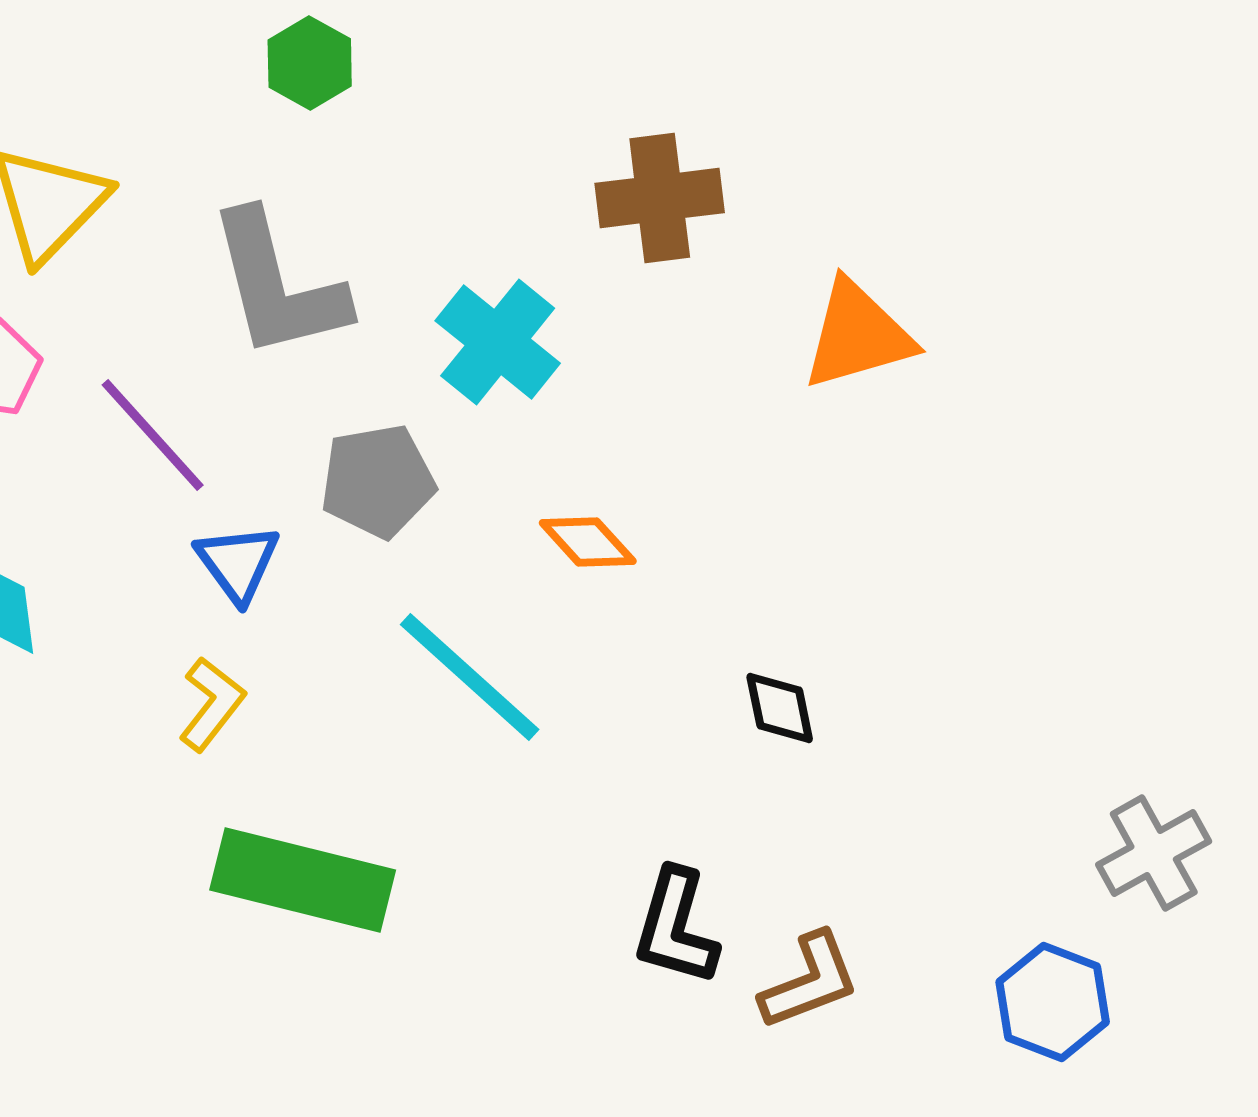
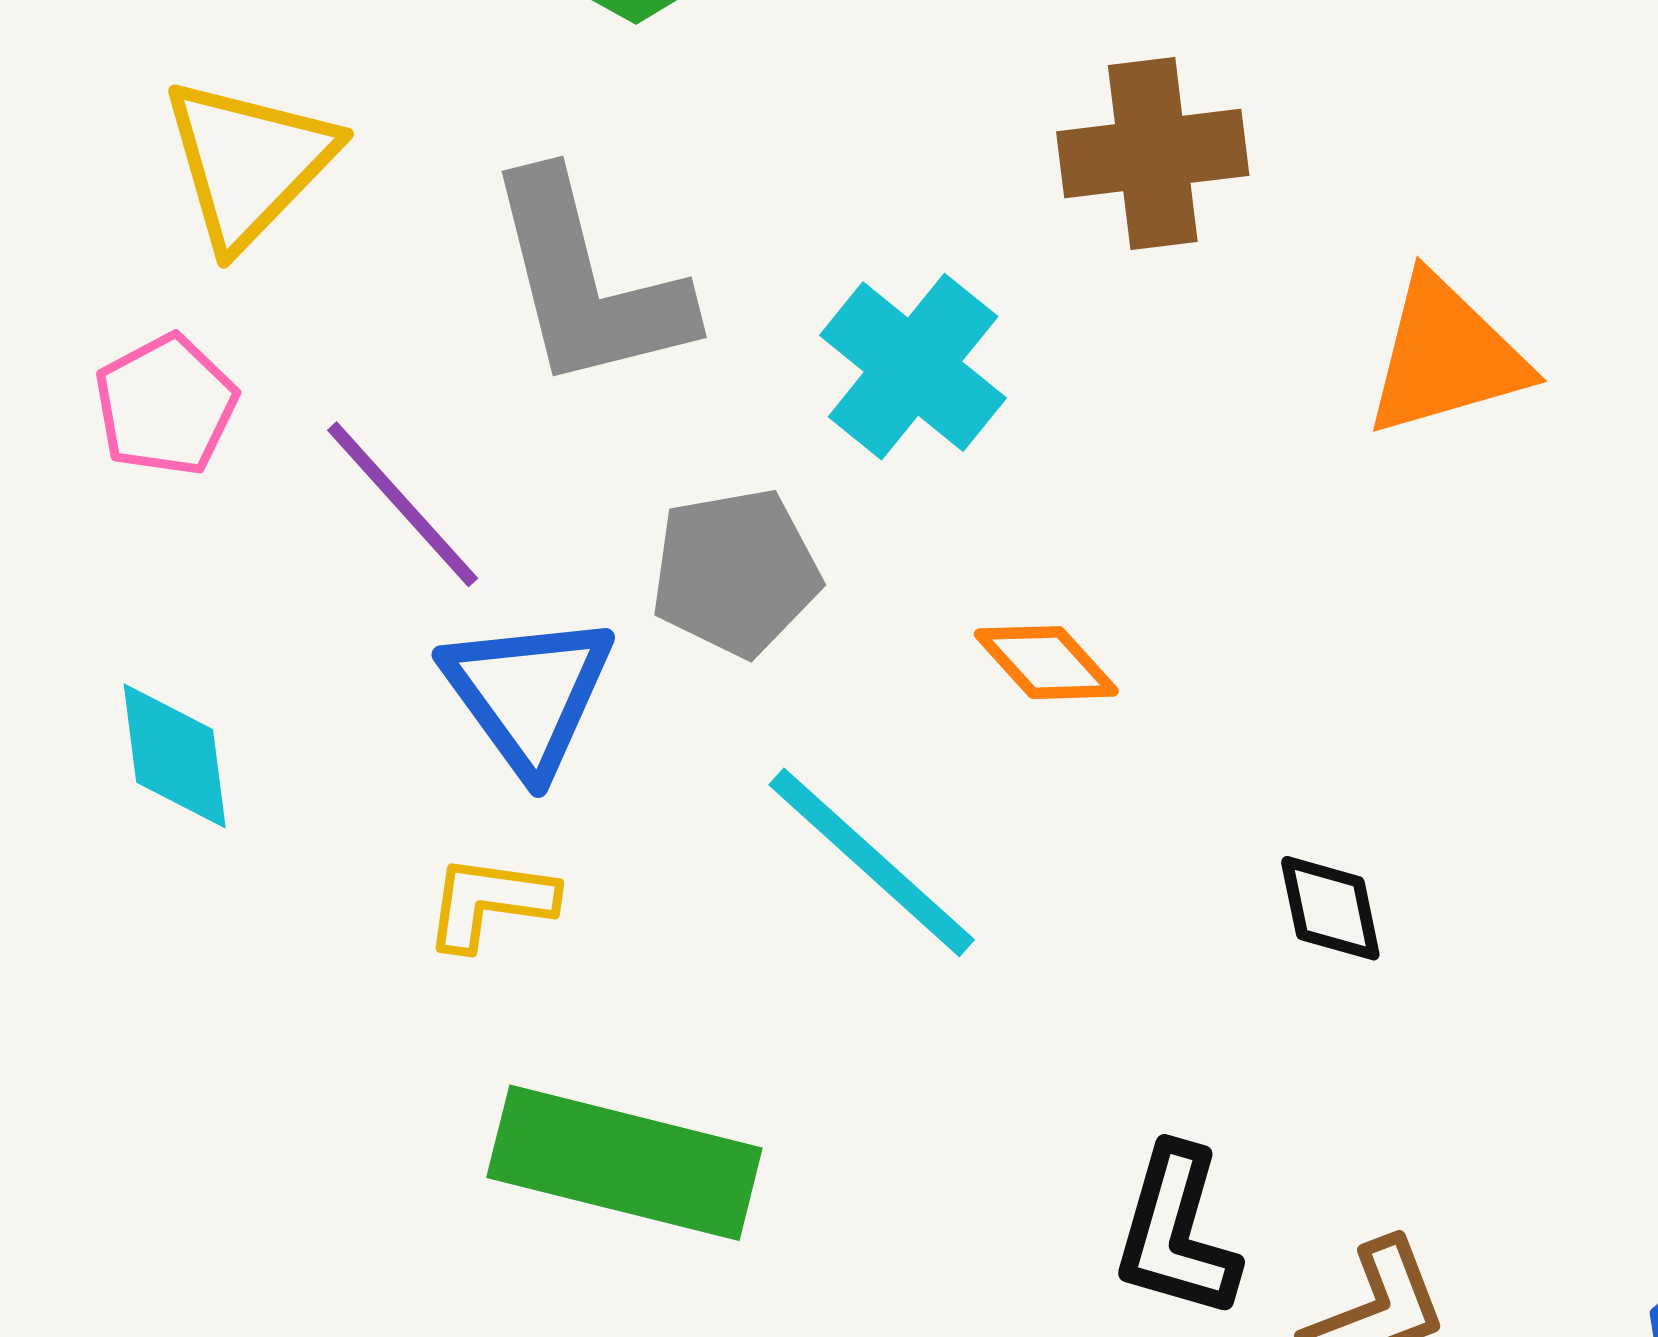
blue triangle: (238, 563) -> (528, 694), size x1.4
yellow L-shape: (212, 704) -> (490, 902), turned -120

